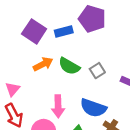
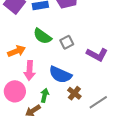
orange arrow: (43, 64) -> (17, 51), moved

